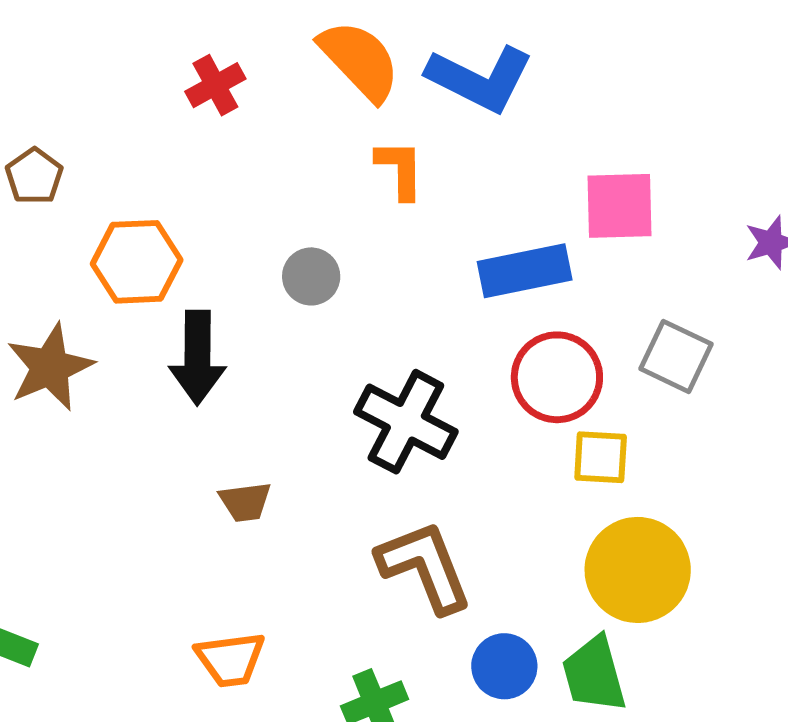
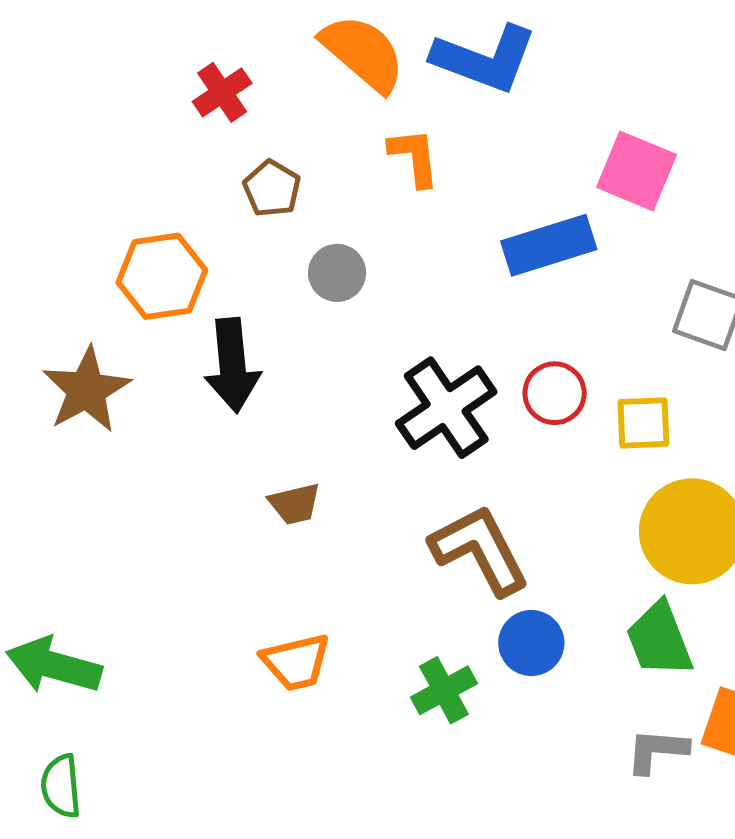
brown pentagon: (34, 176) -> (272, 189), moved
pink square: (620, 206) -> (637, 171), turned 30
red circle: (557, 377) -> (555, 393), moved, size x0.7
black cross: (406, 422) -> (446, 408), turned 34
blue circle: (504, 666) -> (531, 643), moved

